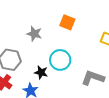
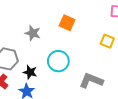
black star: (41, 72) -> (30, 72), moved

